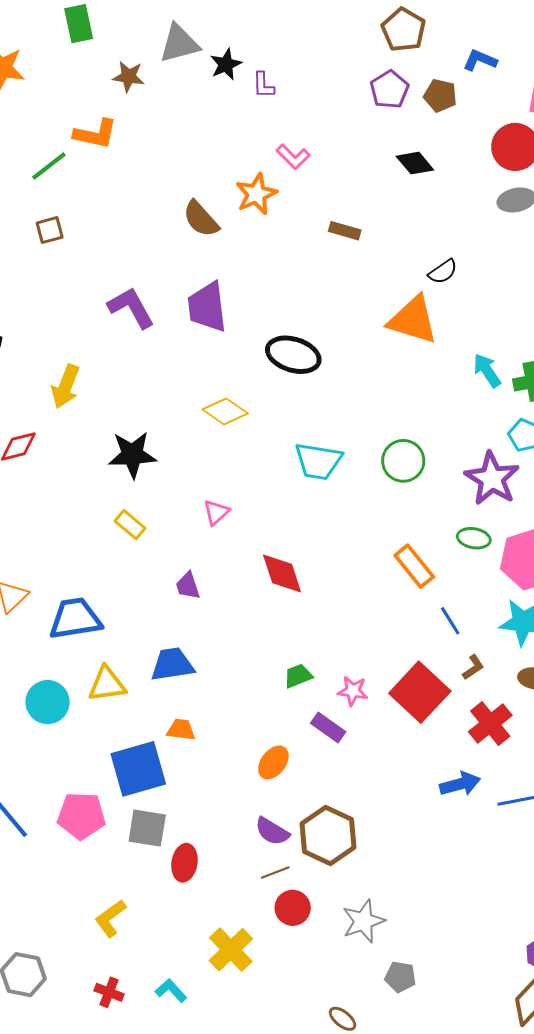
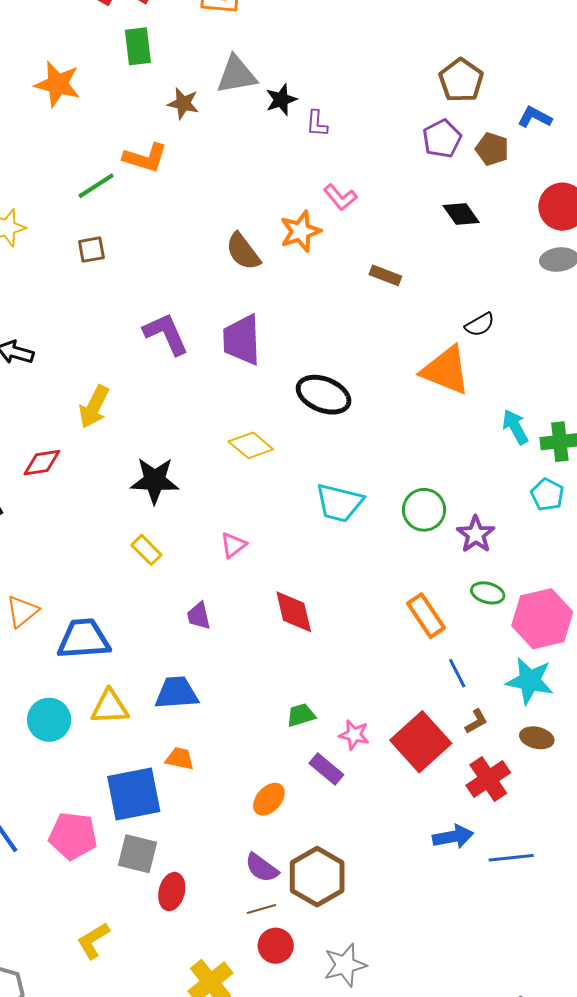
purple star: (492, 479) -> (476, 534), moved, size x0.7

